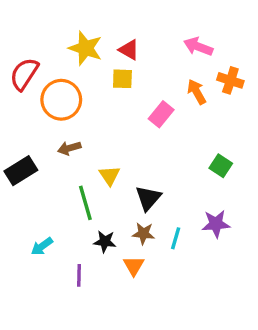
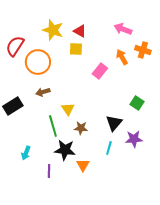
black triangle: (148, 198) -> (114, 123), moved
brown star: (143, 233) -> (81, 128), moved
black star: (105, 242) -> (65, 150), size x1.5
cyan arrow: (42, 246) -> (26, 153), turned -32

